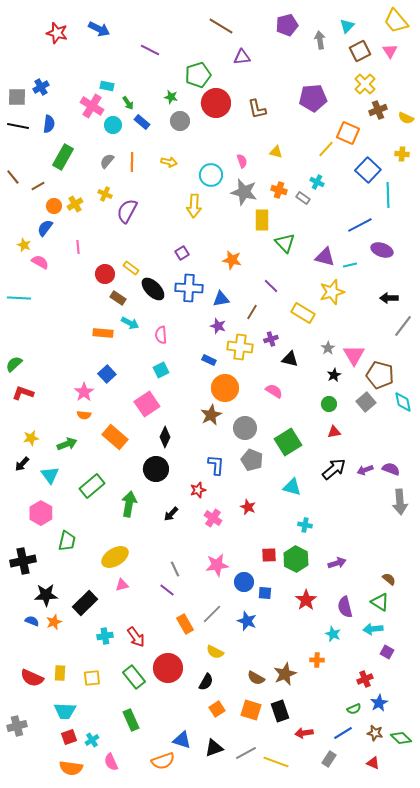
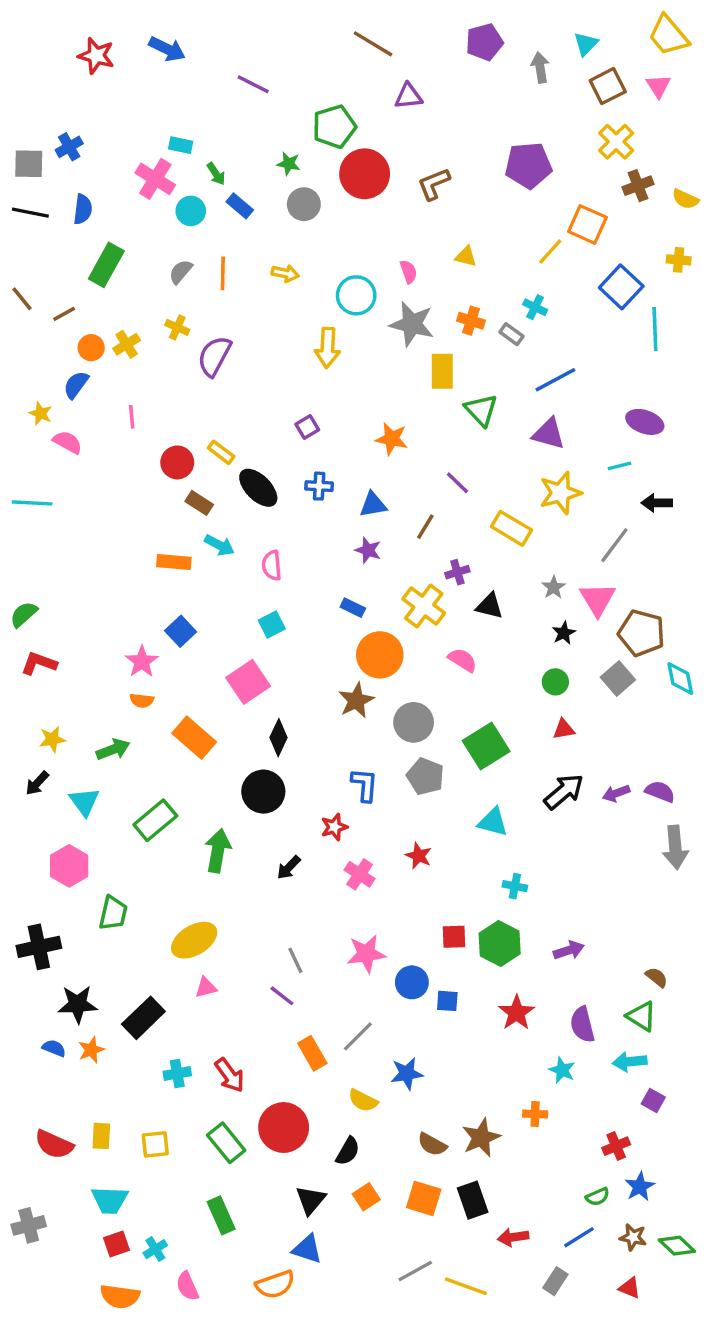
brown L-shape: (257, 109) -> (434, 184), turned 80
blue line: (360, 225) -> (555, 380), moved
cyan line: (350, 265) -> (619, 466), moved
blue cross: (189, 288) -> (319, 486), size x0.6
gray line: (403, 326) -> (614, 545), moved
yellow cross: (240, 347) -> (424, 606), moved, turned 30
blue star: (247, 621) -> (407, 1073), moved, turned -30
black triangle: (214, 748) -> (311, 1200), moved, turned -30

